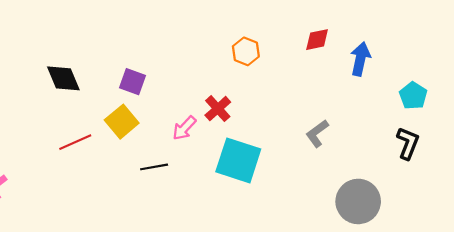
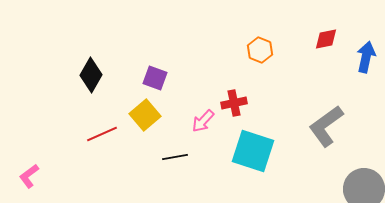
black diamond: (63, 78) -> (91, 75), turned 52
red cross: (218, 109) -> (234, 103), turned 30
gray L-shape: (317, 133) -> (326, 126), size x1.6

